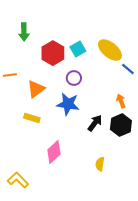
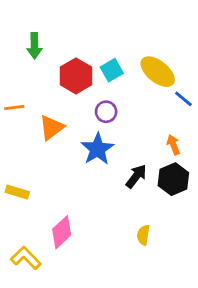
blue star: (68, 104) -> (97, 149), turned 30
yellow rectangle: (32, 118) -> (17, 192), moved
pink diamond: (54, 152) -> (62, 232), moved

